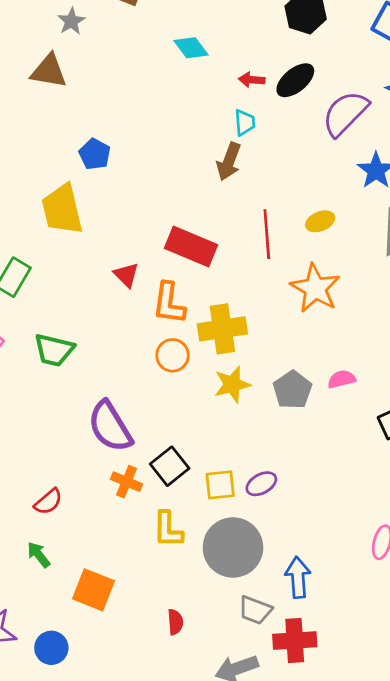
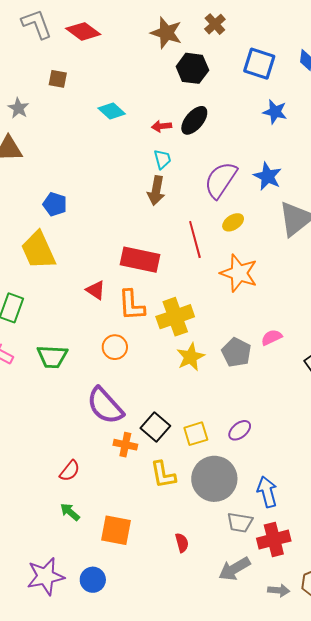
purple semicircle: (345, 113) -> (221, 180), moved
orange circle: (173, 355) -> (115, 347), moved
purple ellipse: (261, 484) -> (240, 430), moved

